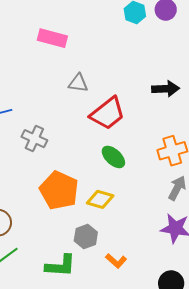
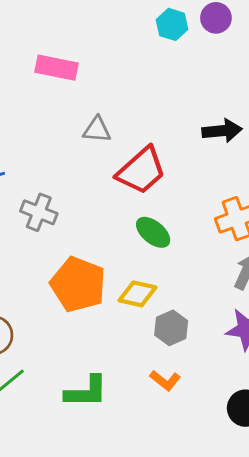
gray hexagon: (86, 236) -> (171, 328), moved

